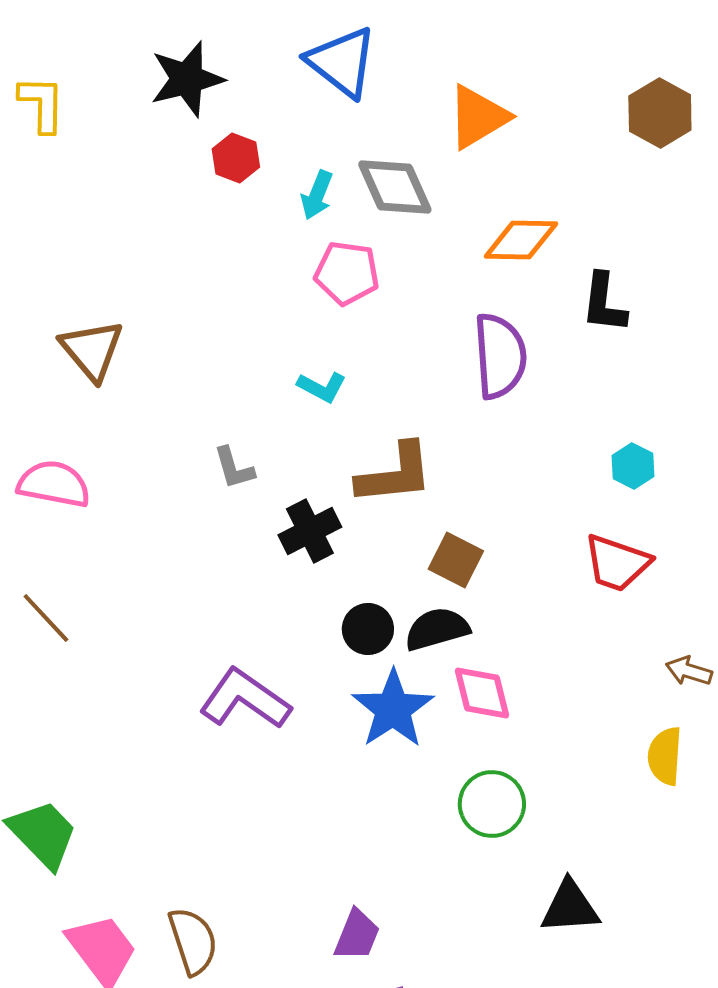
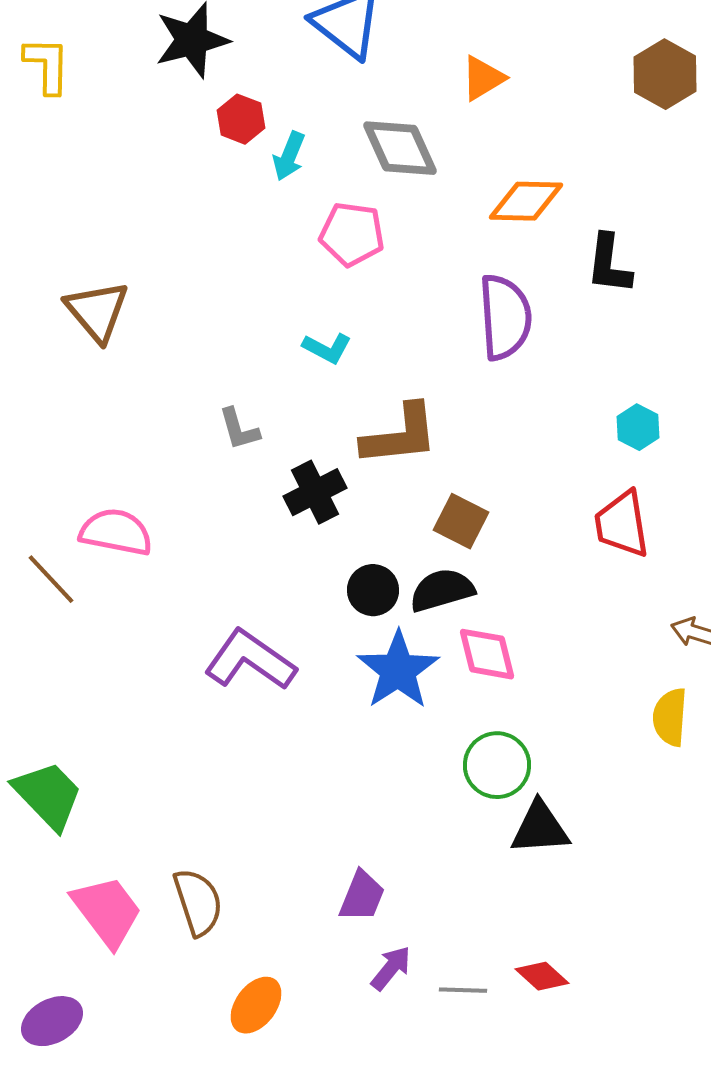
orange triangle: (478, 117) -> (483, 78), size x0.7
cyan arrow: (317, 195) -> (289, 156), moved
pink semicircle: (54, 484) -> (116, 532), moved
red trapezoid: (617, 563) -> (622, 524), turned 62
black triangle: (570, 907) -> (540, 828), moved

